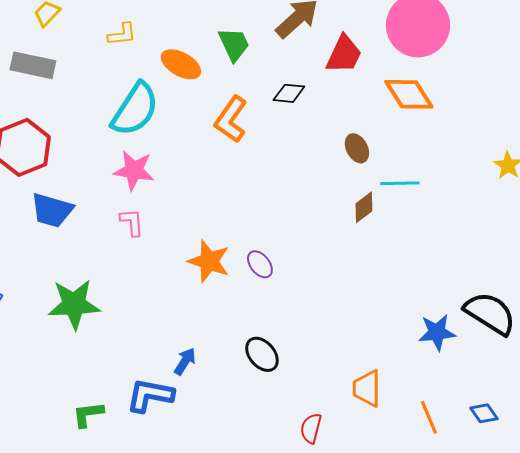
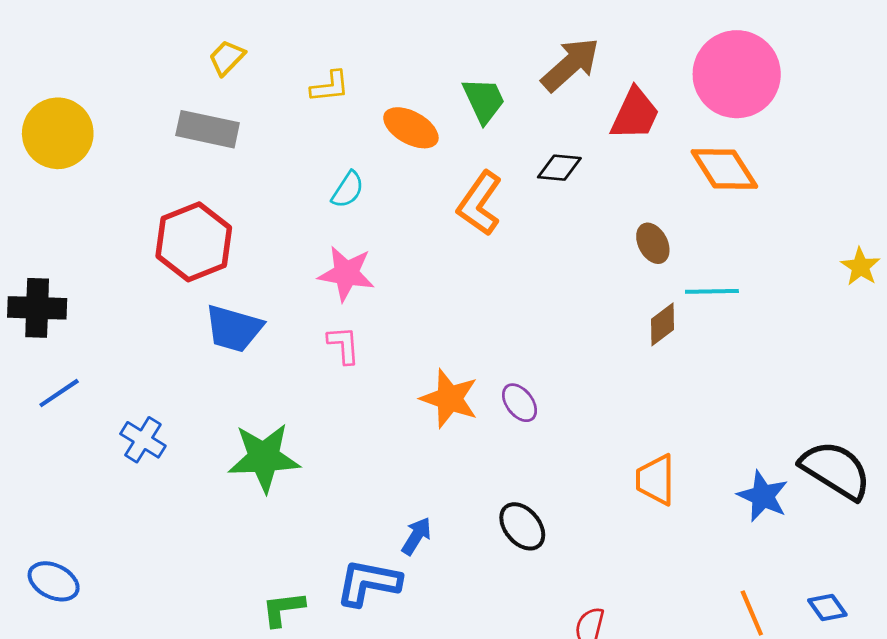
cyan semicircle: (135, 109) -> (348, 190), size x0.5
blue star: (437, 332) -> (763, 496), turned 30
orange trapezoid: (367, 388) -> (656, 480), moved

